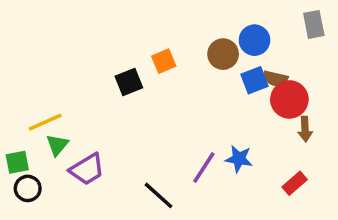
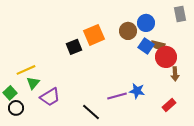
orange square: (164, 61) -> (94, 35), size x1.5
blue square: (254, 80) -> (146, 46), turned -35
green square: (17, 162) -> (10, 93), turned -32
purple line: (204, 167) -> (117, 96), turned 42

